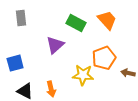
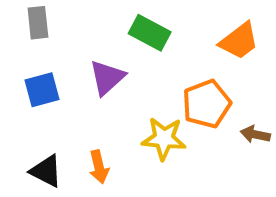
orange trapezoid: (107, 20) -> (239, 41), moved, turned 95
blue square: (15, 63) -> (42, 90), moved

